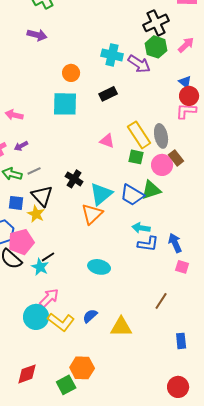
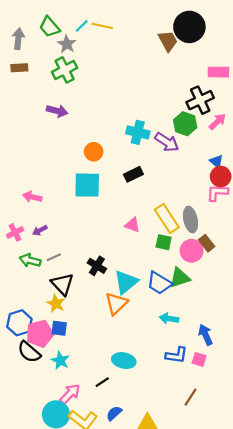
black cross: (156, 23) -> (200, 100), moved
blue square: (16, 203) -> (59, 328), moved
blue L-shape: (148, 244) -> (176, 355), moved
black line: (48, 257) -> (102, 382), moved
pink square: (182, 267) -> (199, 359), moved

